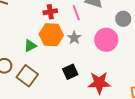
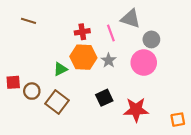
gray circle: (123, 19) -> (151, 39), moved

